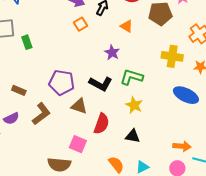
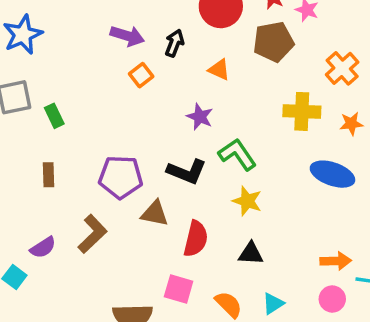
green L-shape: (132, 77) -> (237, 154), turned 45
brown rectangle: (19, 90) -> (49, 175), moved, turned 72
pink square: (78, 144) -> (179, 289), moved

